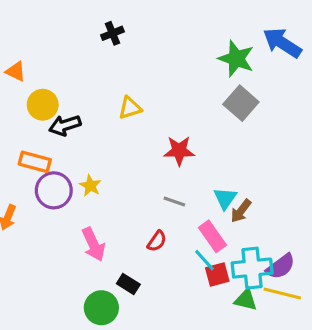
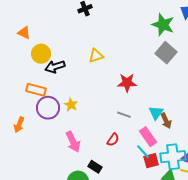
brown arrow: (241, 211) -> (166, 121), turned -63

